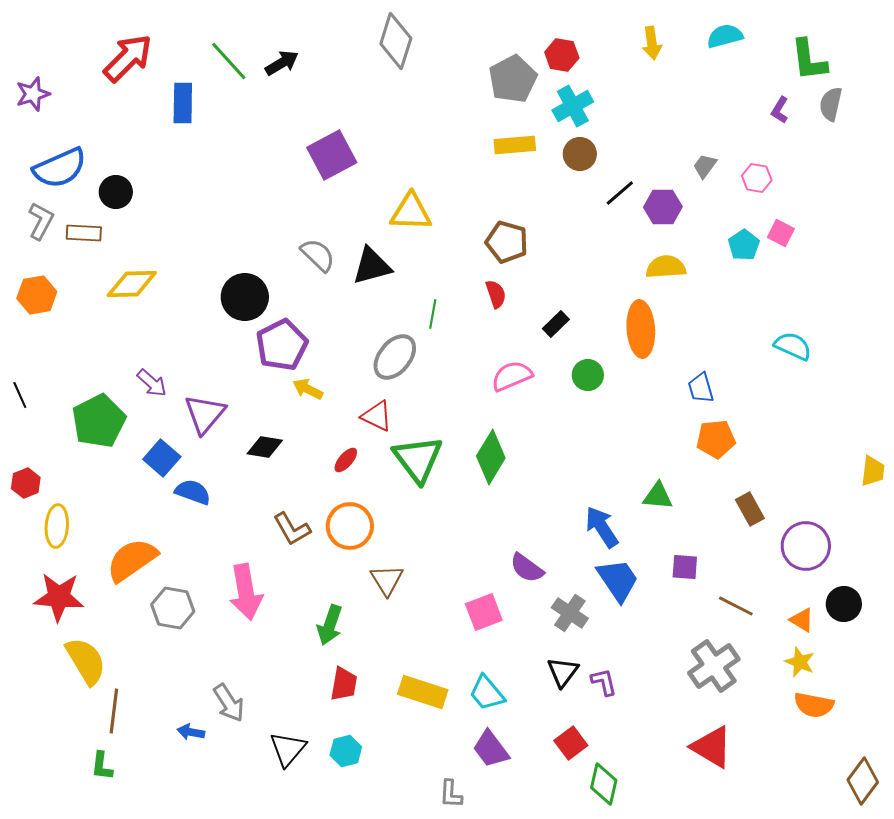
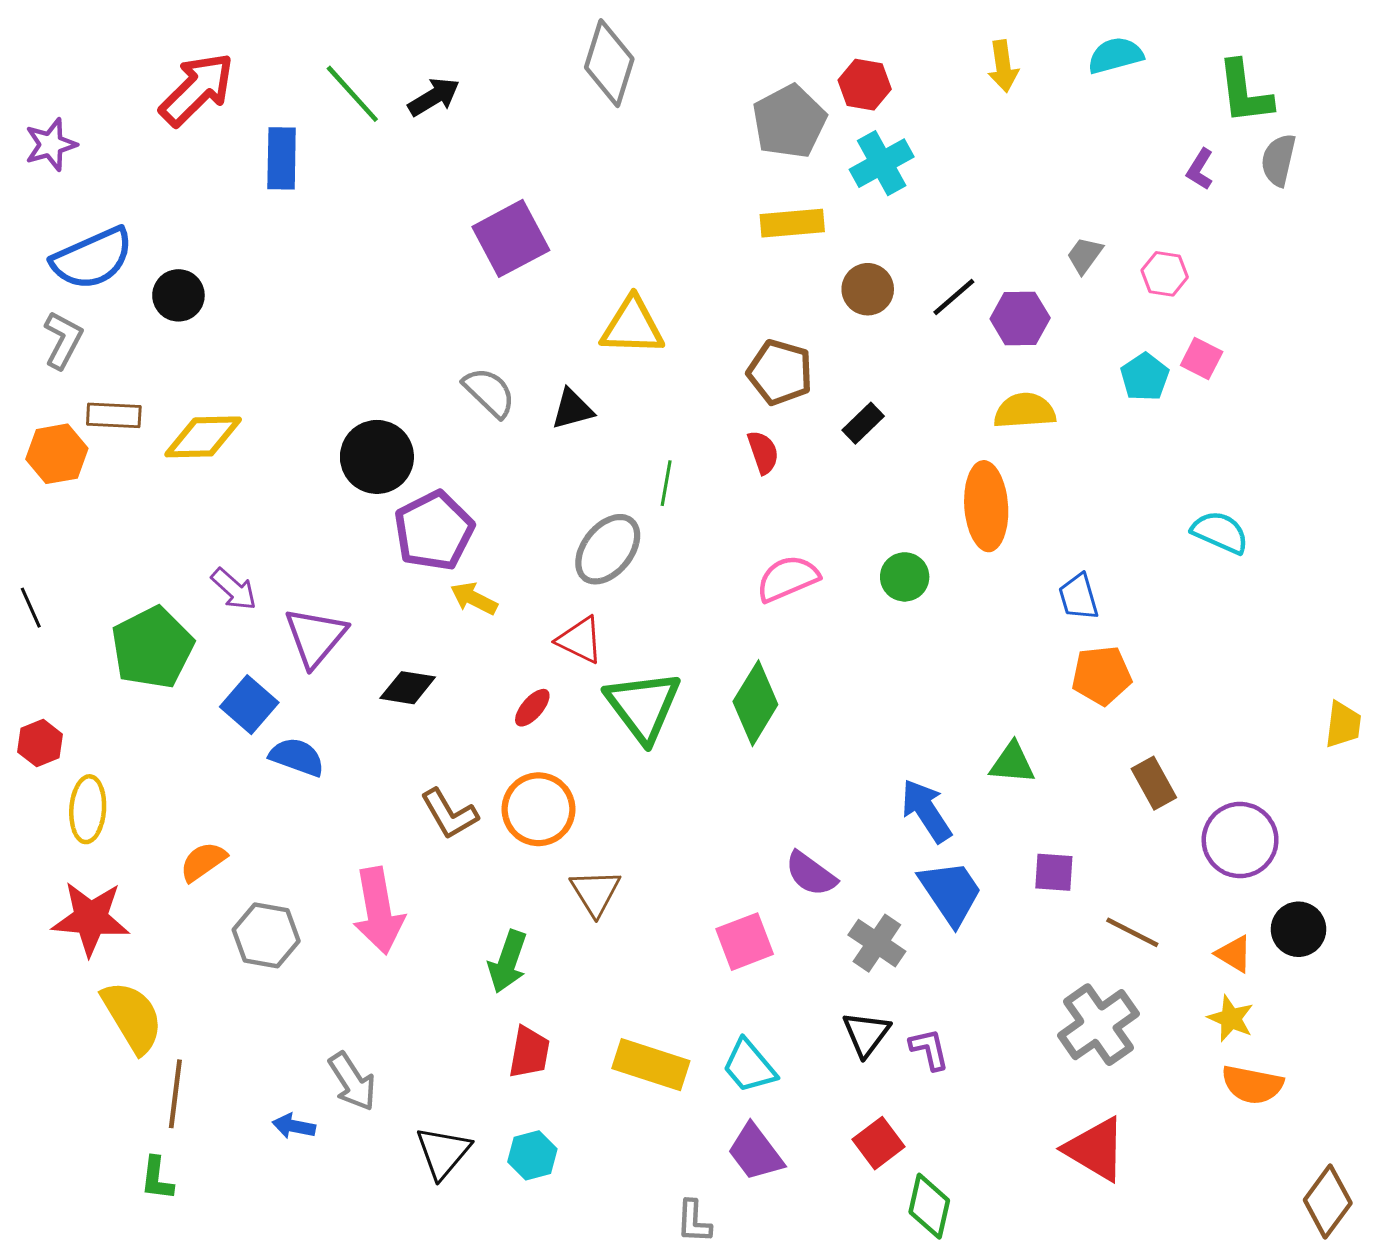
brown circle: (580, 154) -> (868, 289), moved
brown rectangle: (84, 233) -> (114, 415), moved
black triangle: (372, 266) -> (572, 409), size x0.7
black rectangle: (556, 324) -> (863, 423), moved
orange semicircle: (132, 560) -> (203, 862), size x0.6

